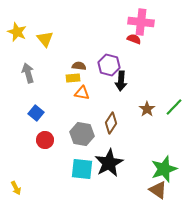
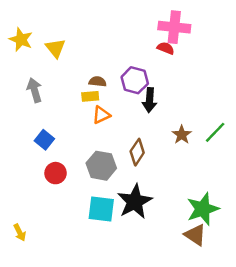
orange triangle: (82, 93) -> (101, 115), turned -35

